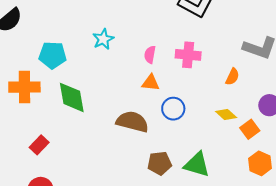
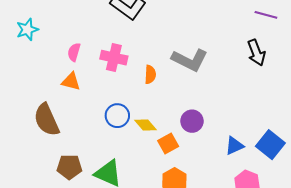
orange semicircle: (232, 77) -> (150, 75), moved, turned -30
blue circle: (173, 109) -> (117, 116), moved
brown semicircle: (132, 122) -> (47, 120), turned -136

